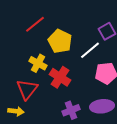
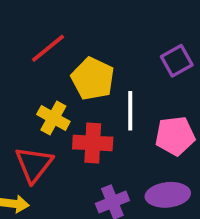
white line: (90, 50) -> (130, 111), moved, turned -50
red cross: (60, 77) -> (93, 143), turned -30

